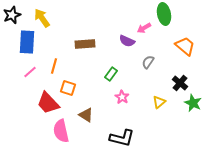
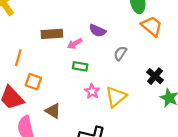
pink arrow: (144, 28) -> (75, 44), moved
orange trapezoid: (185, 46) -> (152, 26), moved
green rectangle: (111, 74) -> (80, 66), turned 64
yellow triangle: (159, 102) -> (116, 97), moved, size x1.5

